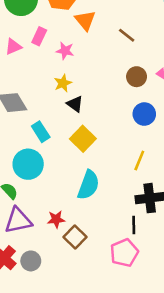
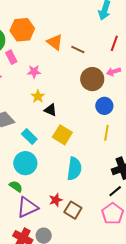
orange triangle: (85, 20) -> (55, 42), moved
pink rectangle: (39, 36) -> (11, 57), moved, turned -40
brown circle: (137, 77) -> (92, 79), size x1.5
yellow line: (139, 160) -> (106, 133), moved
black line: (134, 225) -> (115, 191), turned 64

